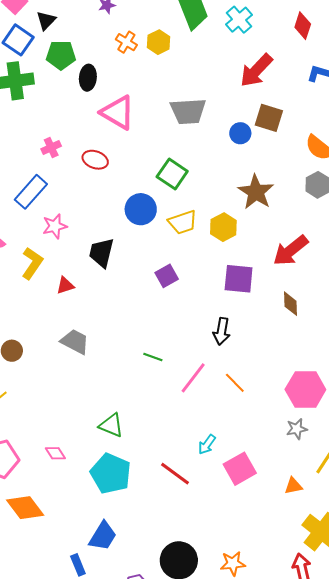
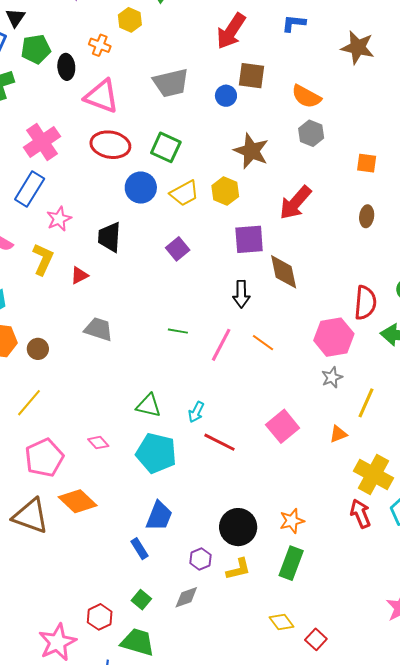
orange cross: (126, 42) -> (100, 45), moved
pink cross: (51, 148) -> (42, 142), size x1.8
red ellipse: (95, 160) -> (110, 145), moved, size x1.5
brown diamond: (290, 304) -> (284, 272), moved, size x1.5
cyan arrow: (207, 444) -> (196, 412), moved

